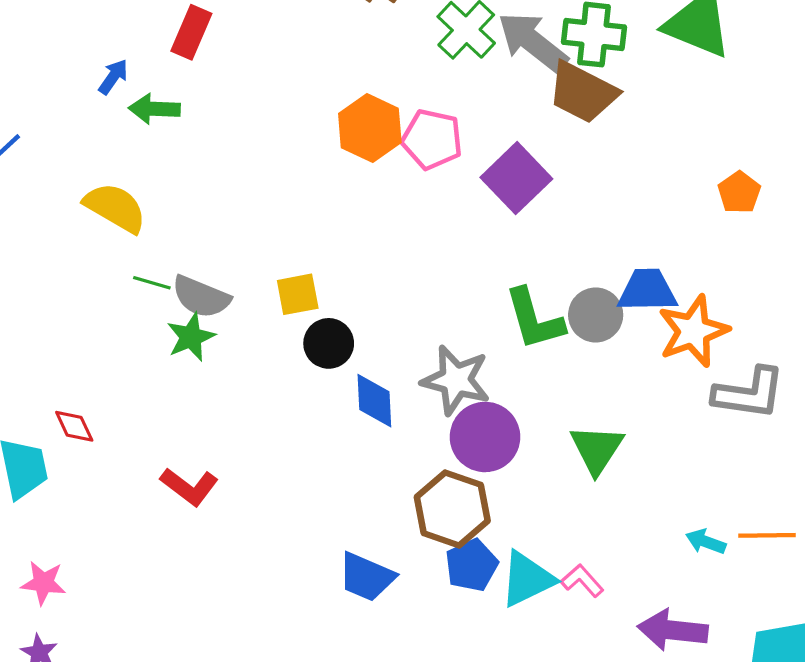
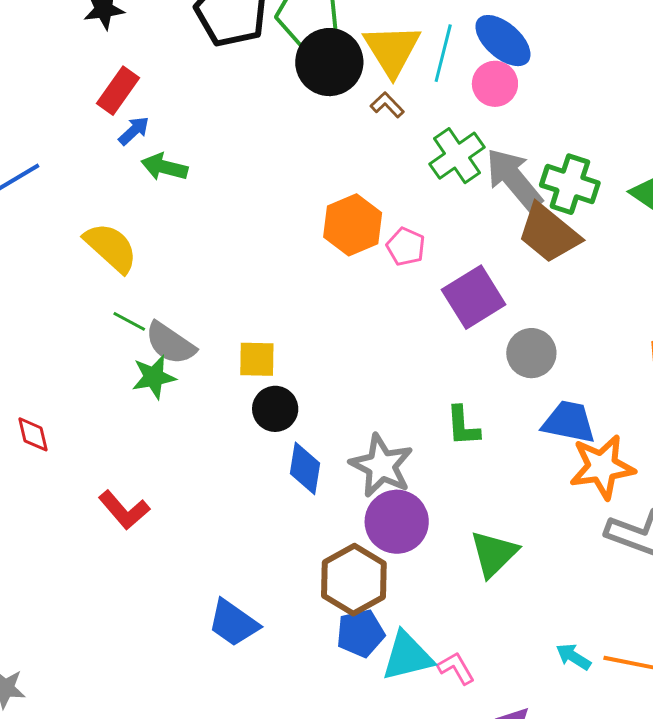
red rectangle: (191, 32) -> (118, 91), moved
pink pentagon: (432, 139) -> (406, 247), size x0.7
gray circle: (596, 315) -> (531, 353), moved
green L-shape: (534, 319) -> (463, 426), size x0.7
blue trapezoid: (366, 577) -> (233, 623), moved

